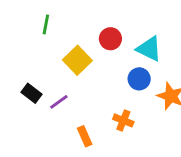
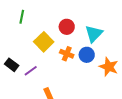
cyan triangle: (149, 49) -> (94, 34), turned 48
orange cross: (123, 120) -> (67, 54), moved

